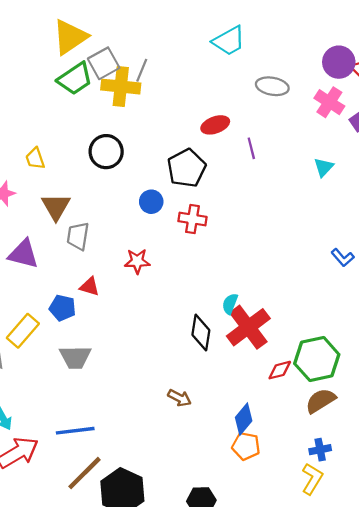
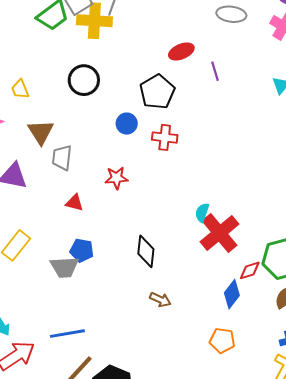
blue pentagon: (62, 308) -> (82, 250), moved
black diamond: (201, 333) -> (146, 251), moved
blue diamond: (244, 419) -> (232, 294), moved

